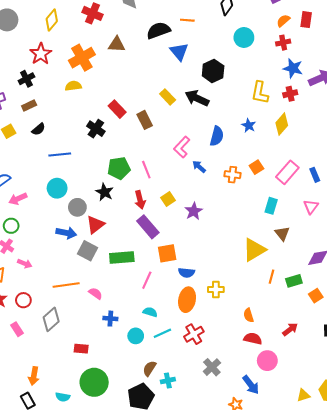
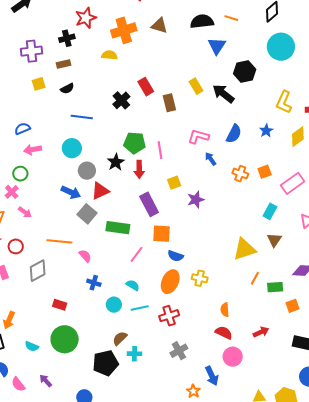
cyan circle: (244, 37) -> (281, 47), size x1.4
pink L-shape: (182, 147) -> (198, 137), turned 50
red arrow: (140, 200) -> (139, 169), moved

